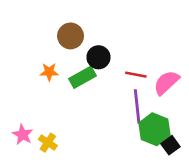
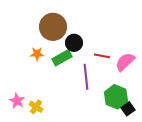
brown circle: (71, 36) -> (53, 27), size x1.4
purple line: (137, 107) -> (86, 77), moved

